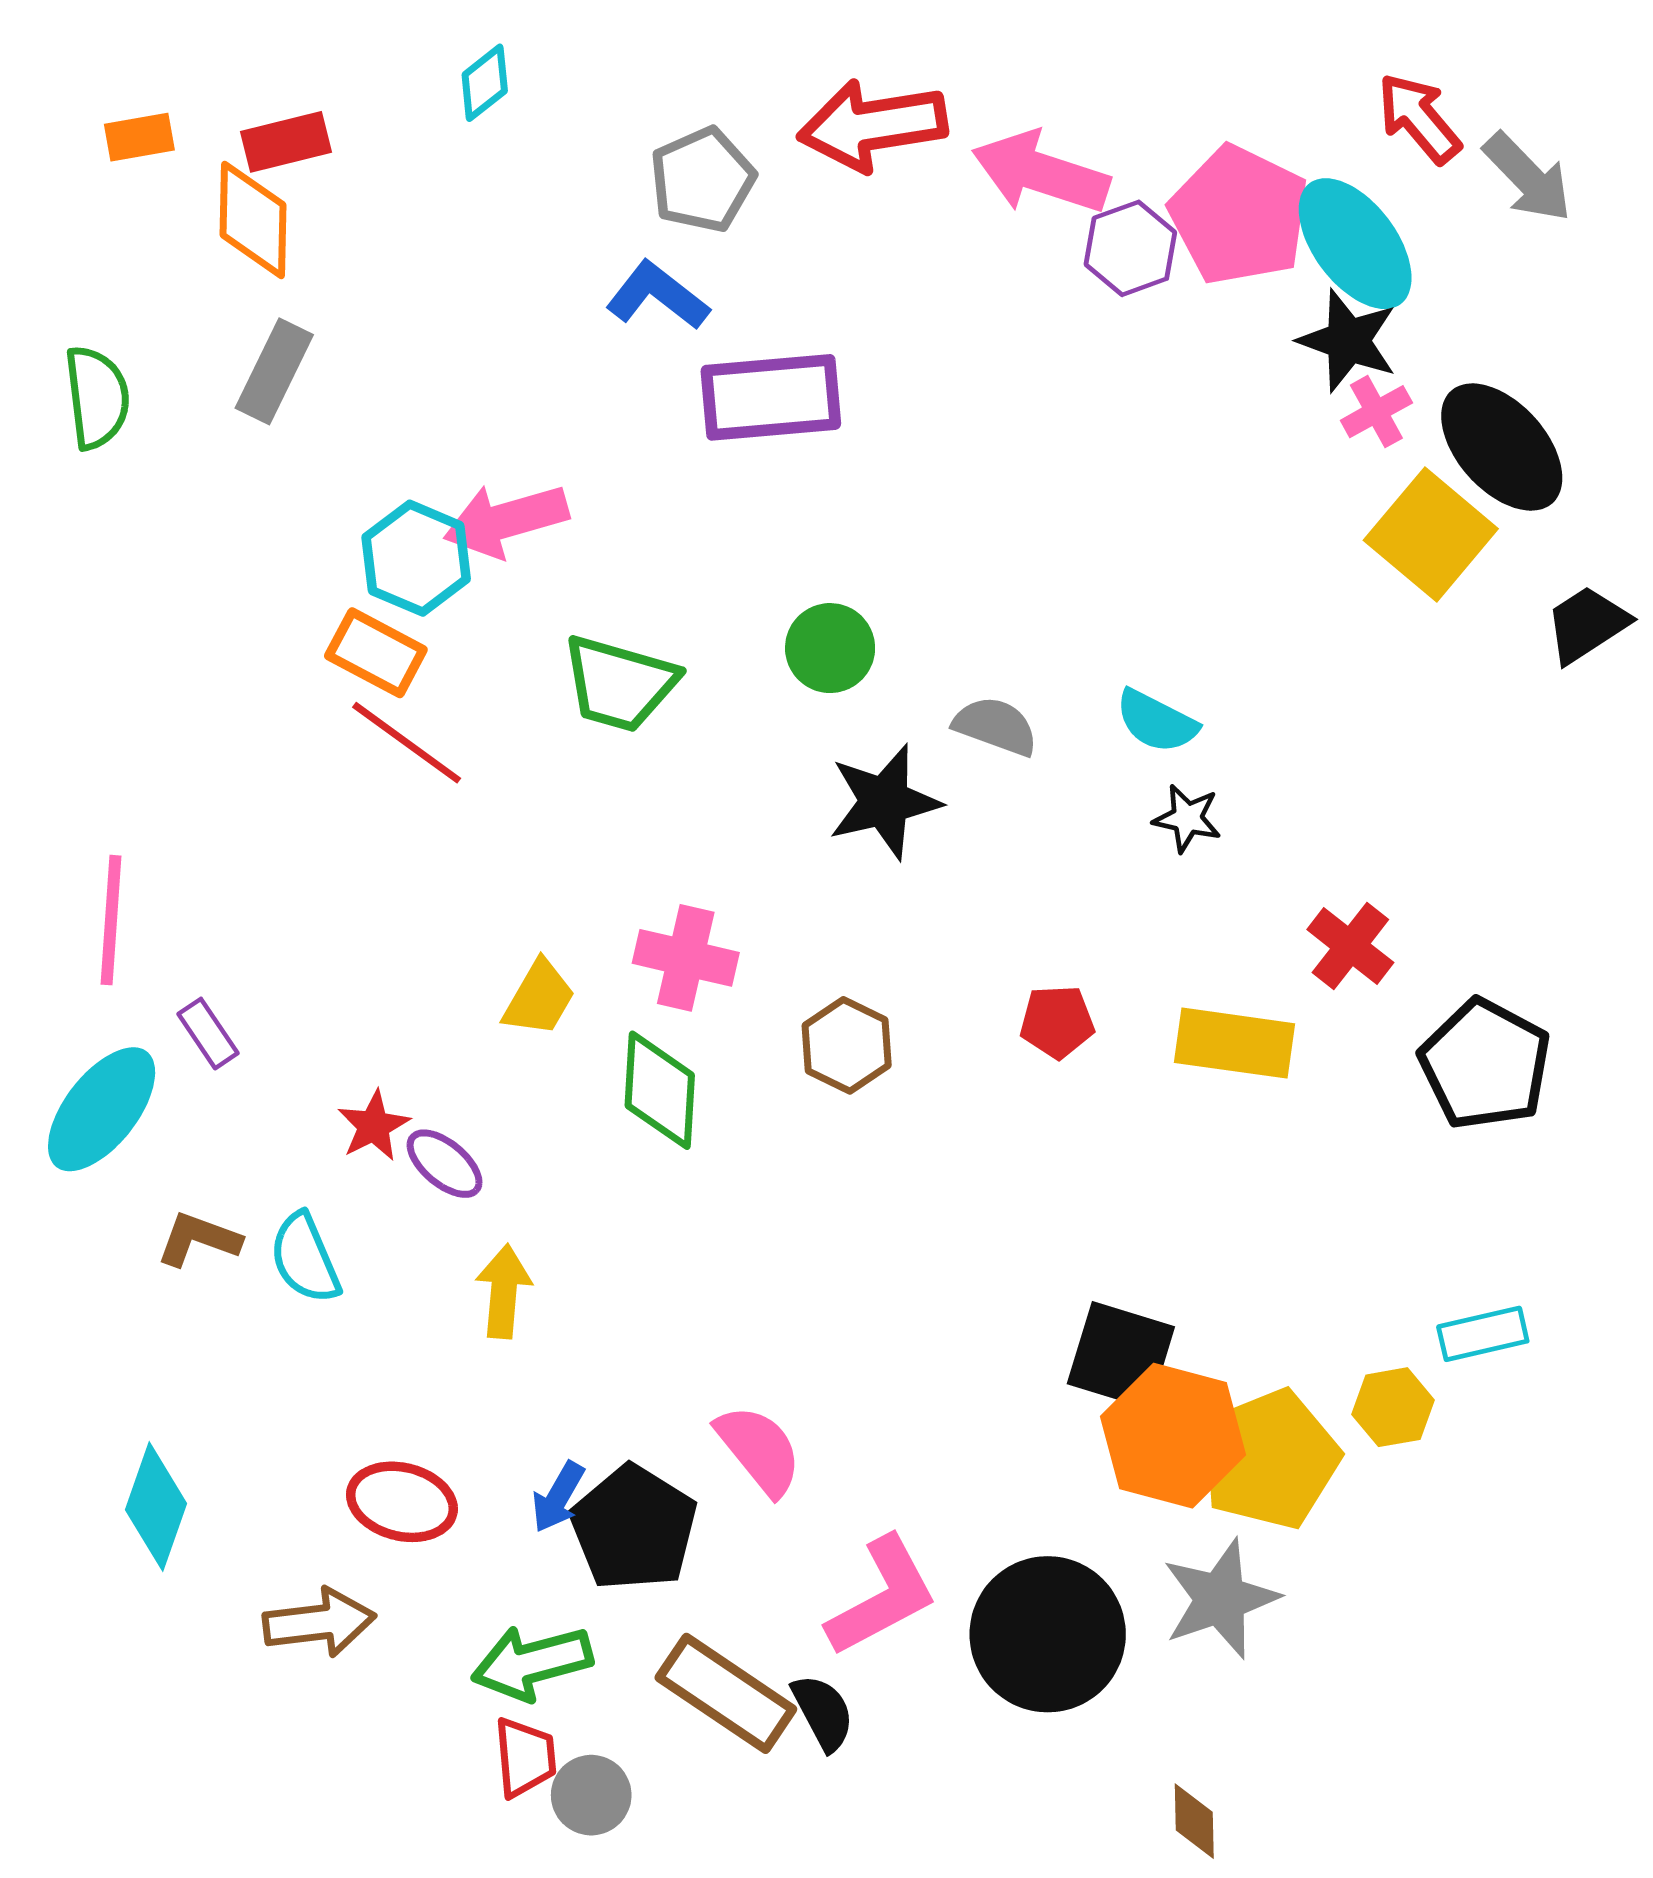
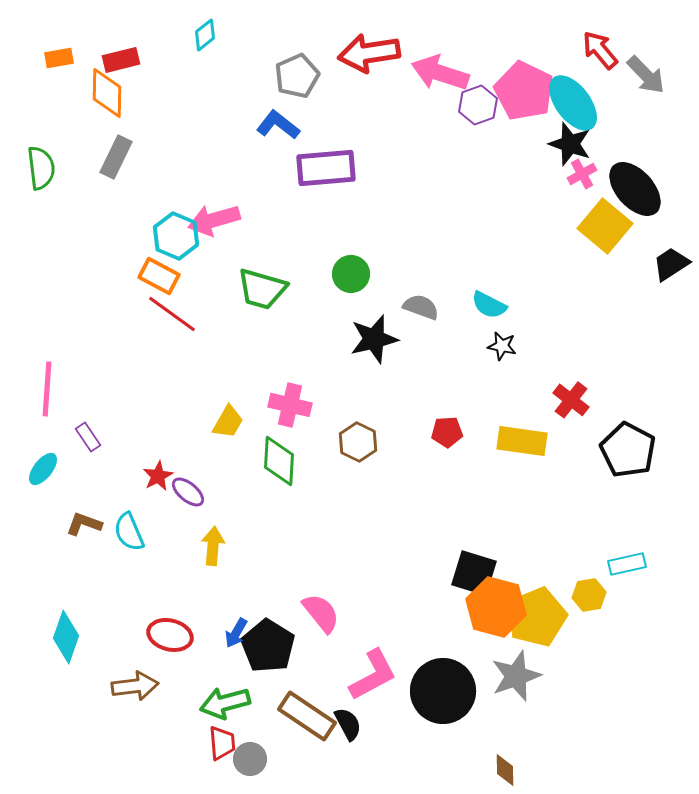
cyan ellipse: (102, 1109) -> (43, 469), size x0.6

